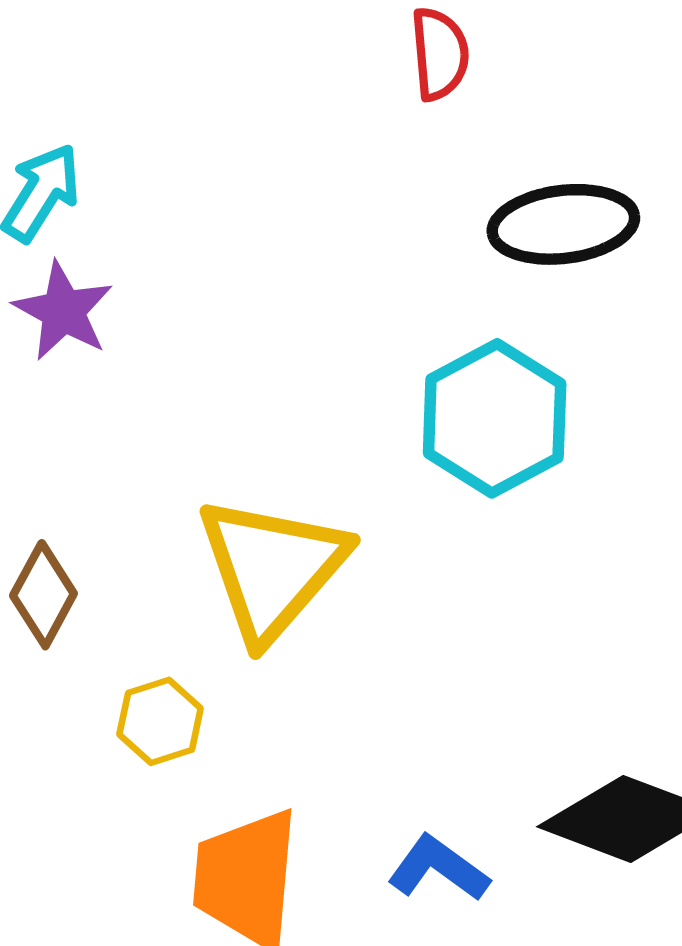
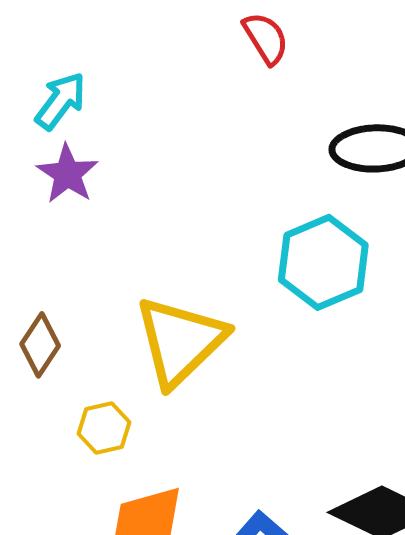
red semicircle: (440, 54) -> (266, 38), moved, turned -32

